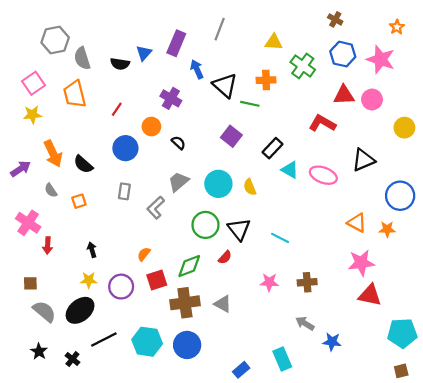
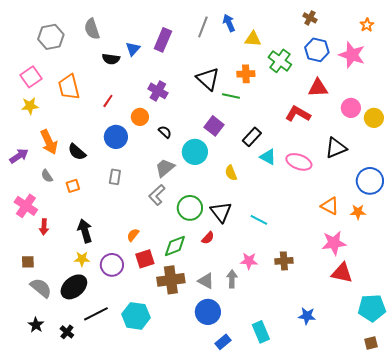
gray semicircle: (82, 58) -> (92, 29), moved
blue arrow: (197, 69) -> (229, 23), moved
pink circle: (372, 99) -> (351, 108), moved
cyan circle: (218, 184) -> (195, 152), moved
gray L-shape: (156, 208) -> (157, 195), moved
black arrow: (92, 250) -> (85, 231), size x1.6
gray arrow: (305, 323) -> (232, 279), moved, turned 60
blue circle: (187, 345) -> (208, 312), moved

